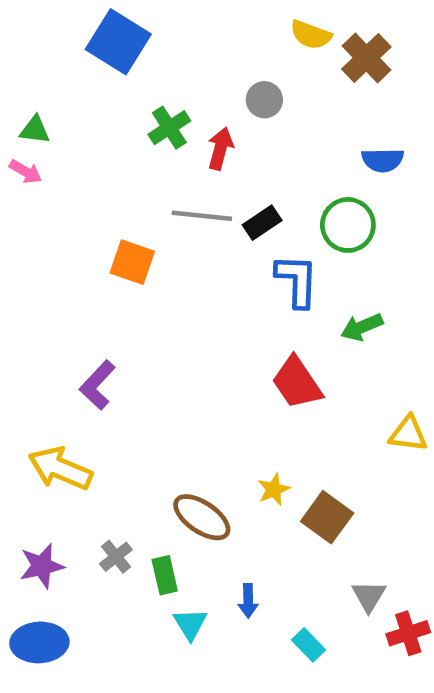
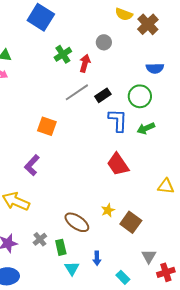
gray line: (202, 216) -> (77, 92), turned -40
orange square: (132, 262) -> (47, 126), moved
green arrow: (362, 327) -> (146, 128), moved

